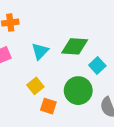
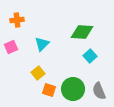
green diamond: (75, 46) -> (82, 32), moved
green circle: (78, 91) -> (73, 89), moved

